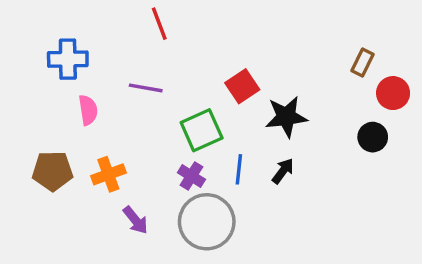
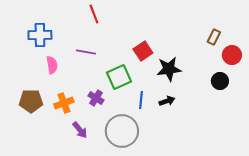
black arrow: (283, 171) -> (167, 101), turned 35
purple cross: (191, 176) -> (96, 98), moved

